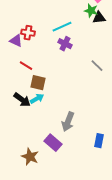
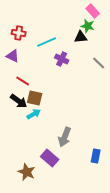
black triangle: (99, 18) -> (81, 37), moved
cyan line: (62, 27) -> (47, 42), moved
red cross: (28, 33) -> (19, 33), moved
gray line: (97, 66) -> (99, 63), moved
black arrow: (22, 100) -> (19, 101), moved

